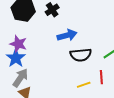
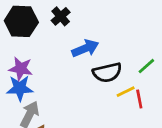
blue star: (16, 58) -> (20, 88), turned -30
yellow line: (84, 85) -> (126, 92), moved

